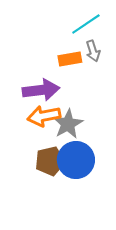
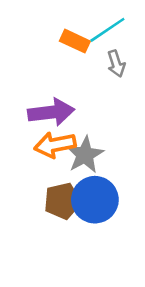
orange rectangle: (70, 59) -> (75, 41), moved, turned 35

